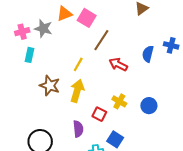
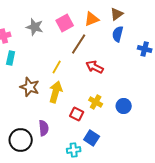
orange triangle: (64, 14) -> (92, 19), moved
pink square: (87, 18) -> (65, 23), turned 30
gray star: (43, 29) -> (35, 27), moved
blue semicircle: (148, 54) -> (118, 34), moved
purple semicircle: (78, 129) -> (44, 128), moved

